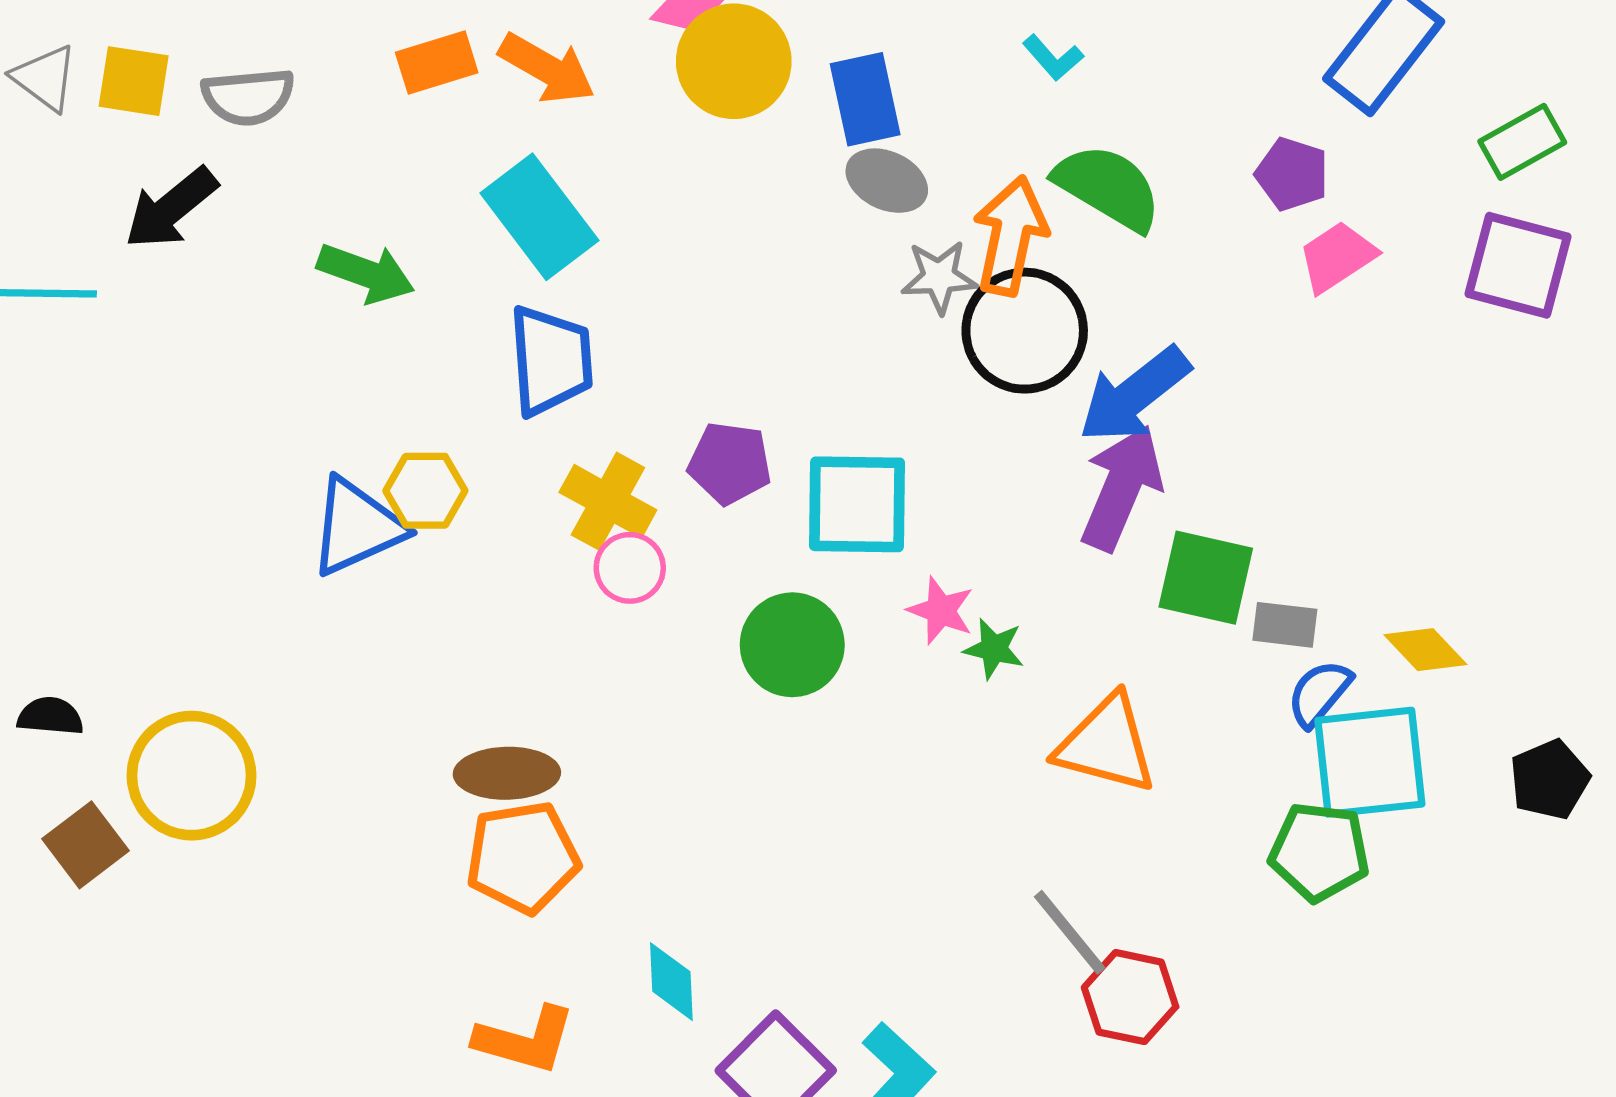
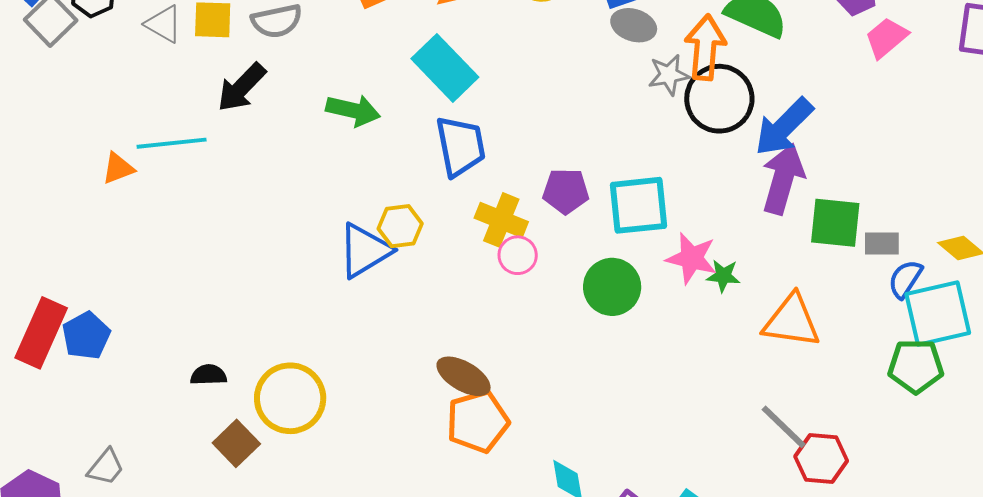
pink star: (941, 611) -> (692, 258), size x1.4
brown ellipse: (507, 773) -> (464, 376), turned 38

